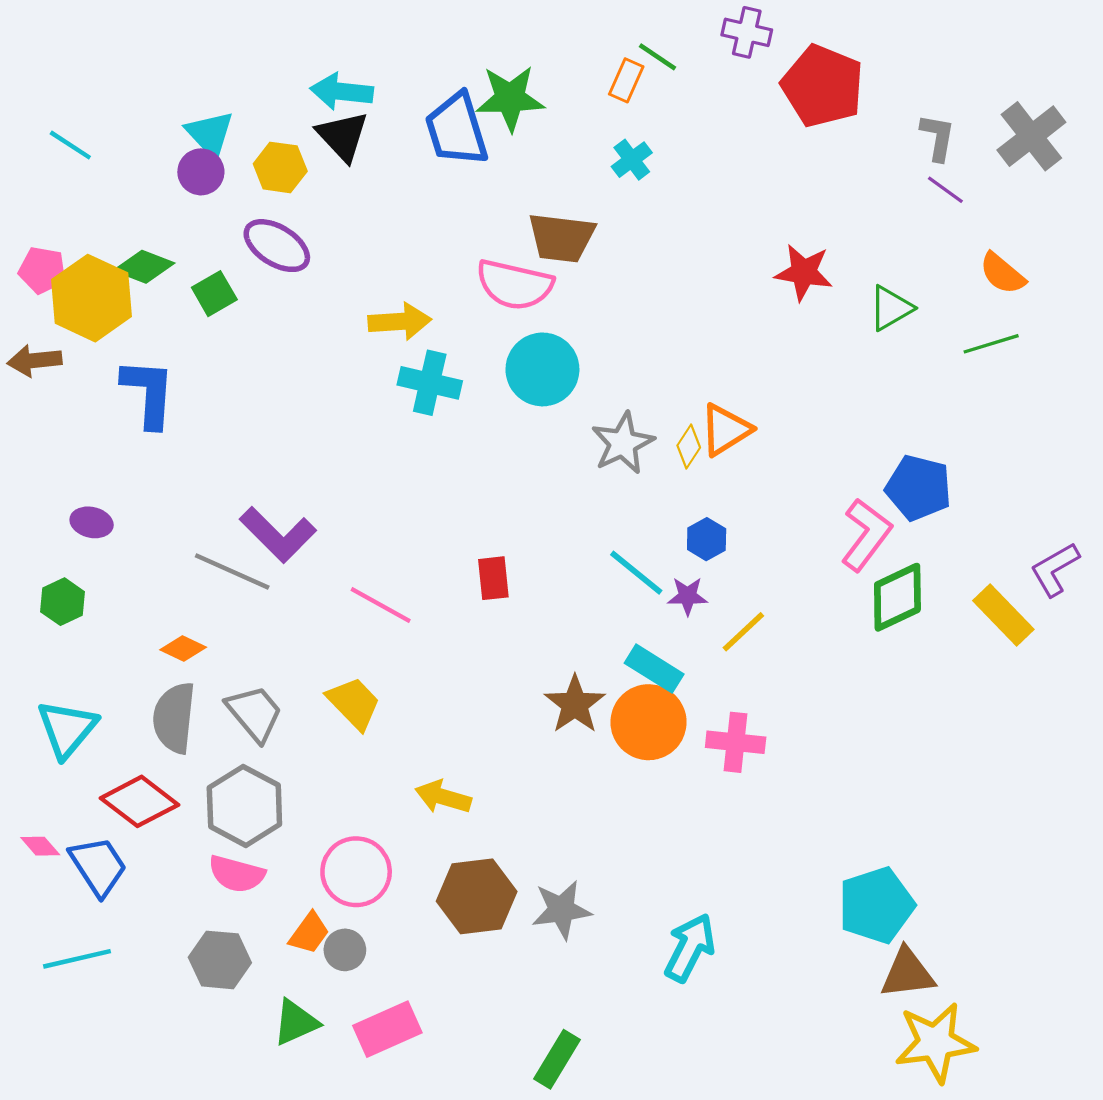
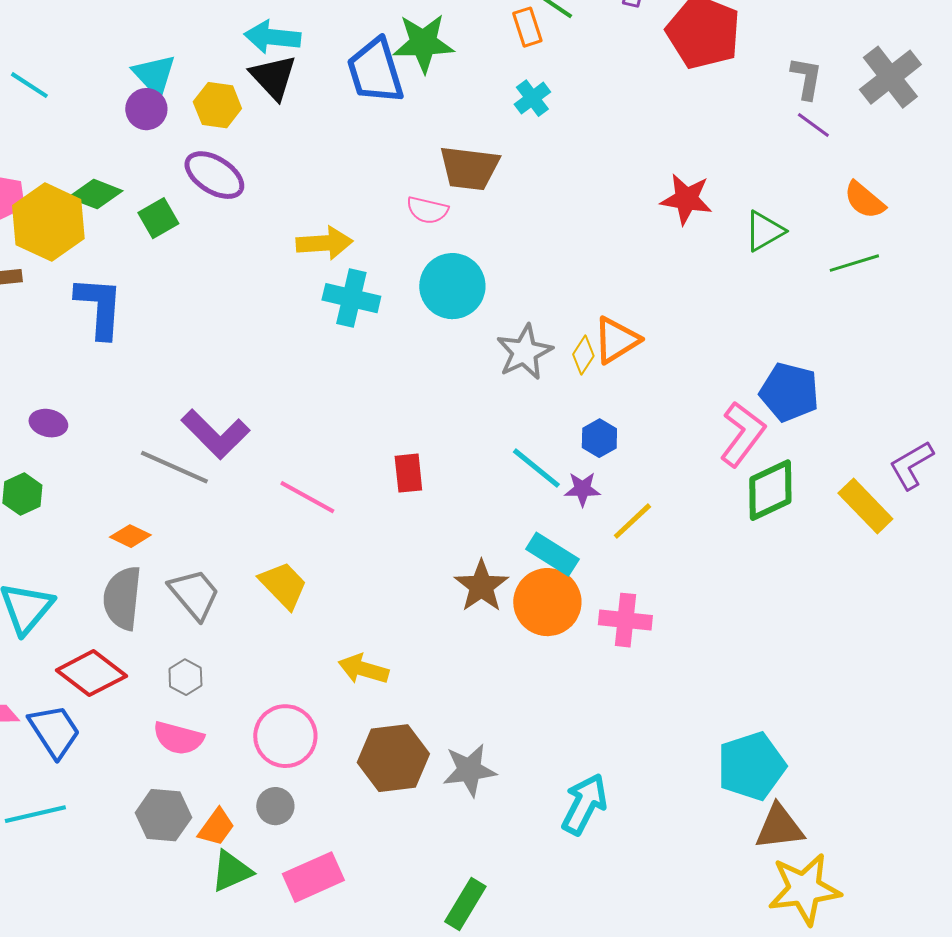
orange rectangle: (626, 80) -> (527, 27), turned -42
pink semicircle: (515, 285) -> (427, 210), size x0.6
gray hexagon: (244, 806) -> (185, 677), size x0.5
orange trapezoid: (309, 933) -> (216, 827), moved

